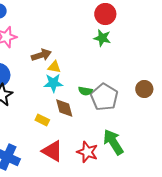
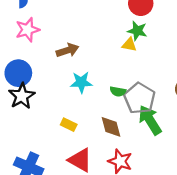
yellow triangle: (54, 67) -> (129, 45), moved
brown diamond: (64, 108) -> (111, 127), moved
green arrow: (113, 142) -> (150, 120), moved

